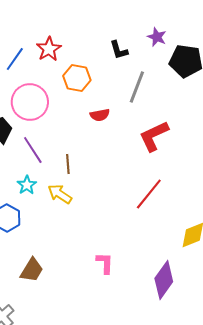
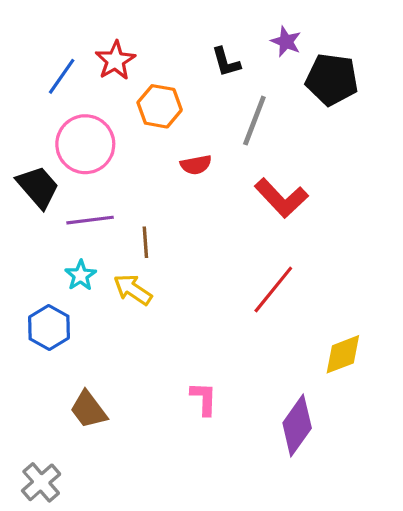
red L-shape: (154, 136) -> (281, 198), turned -108
purple line: (33, 150) -> (90, 220), turned -64
brown trapezoid: (32, 270) -> (88, 410), turned 112

